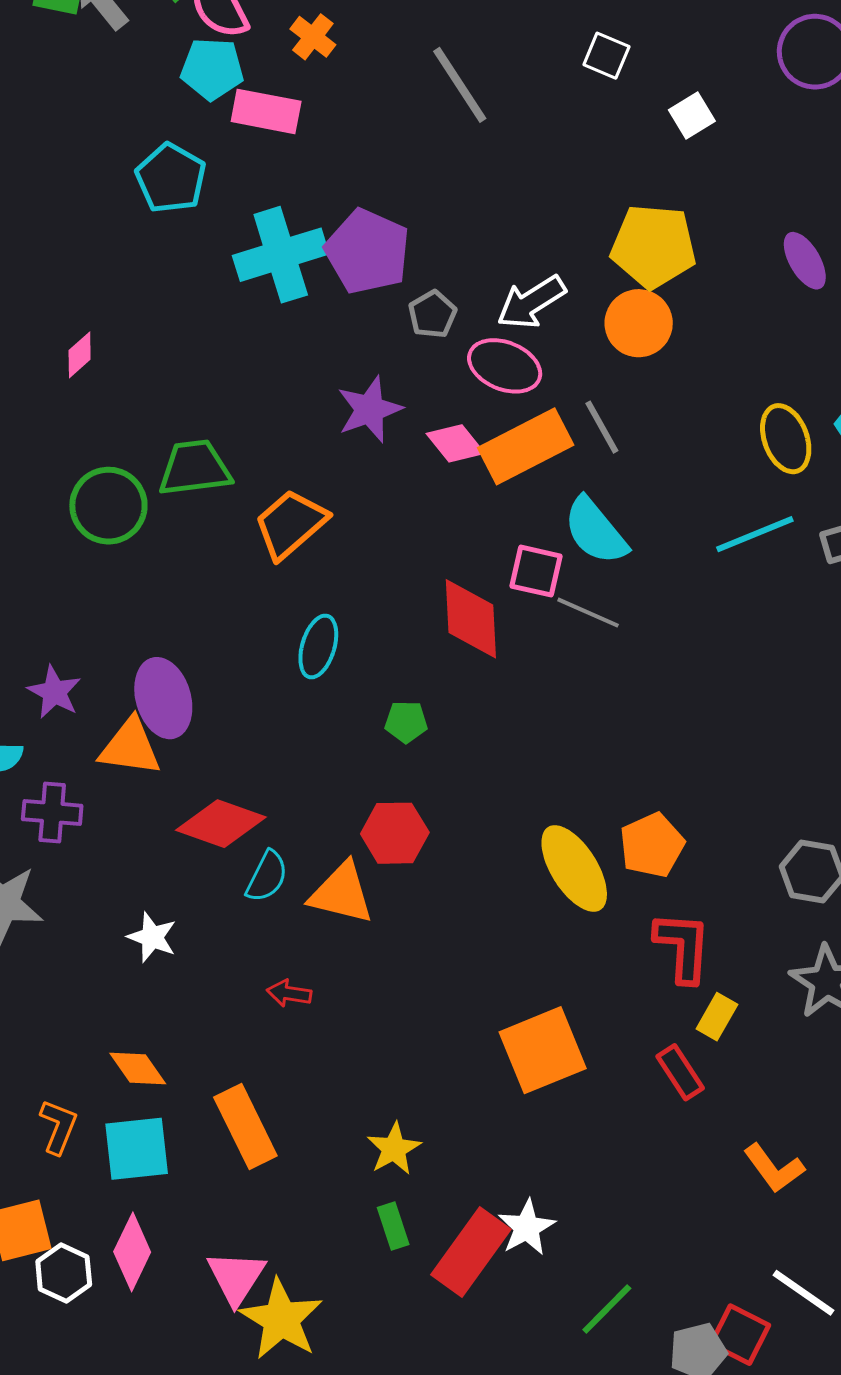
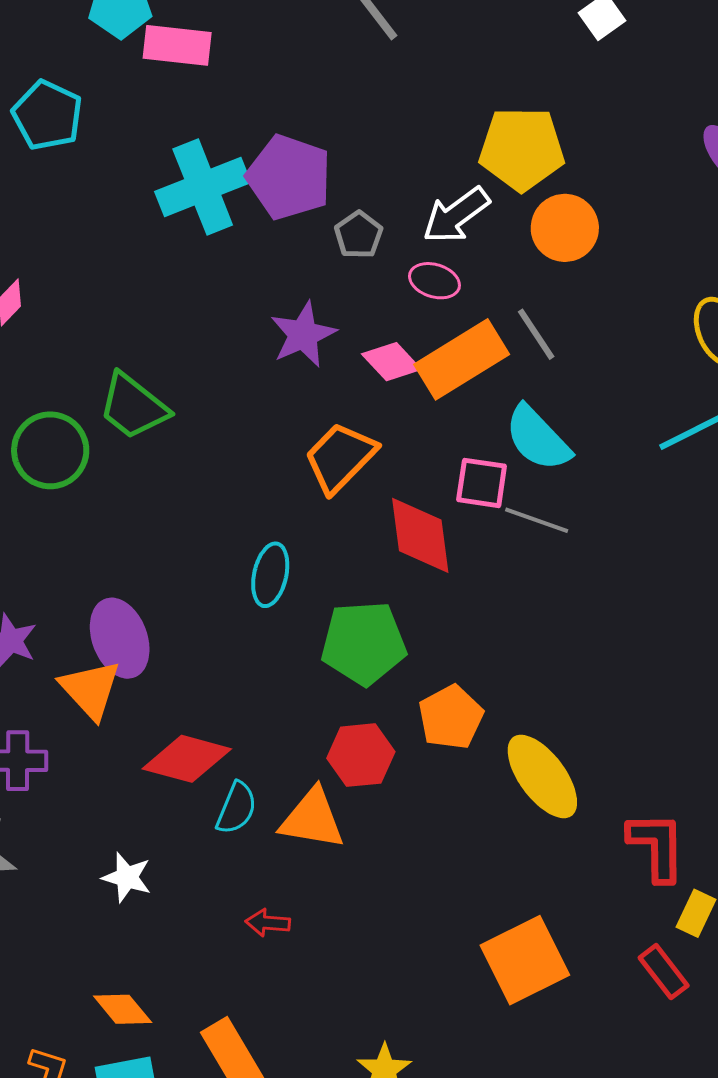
cyan pentagon: (171, 178) -> (47, 115), moved
yellow pentagon: (653, 246) -> (522, 149), moved
pink ellipse: (505, 366) -> (434, 281), size x0.7
green trapezoid: (195, 468) -> (133, 406), turned -130
orange trapezoid: (291, 524) -> (340, 457), moved
green pentagon: (406, 722) -> (364, 643), size x2.0
orange triangle: (130, 747) -> (90, 689), turned 44
orange pentagon: (652, 845) -> (451, 717), moved

